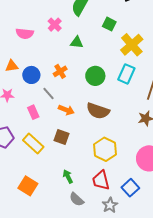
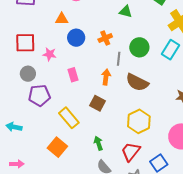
orange triangle: (12, 66) -> (62, 19), moved
gray line: (49, 94) -> (119, 59), moved, turned 40
orange arrow: (66, 110) -> (106, 77), turned -112
yellow rectangle: (33, 144) -> (69, 118), moved
red trapezoid: (101, 180) -> (131, 152), turned 45

